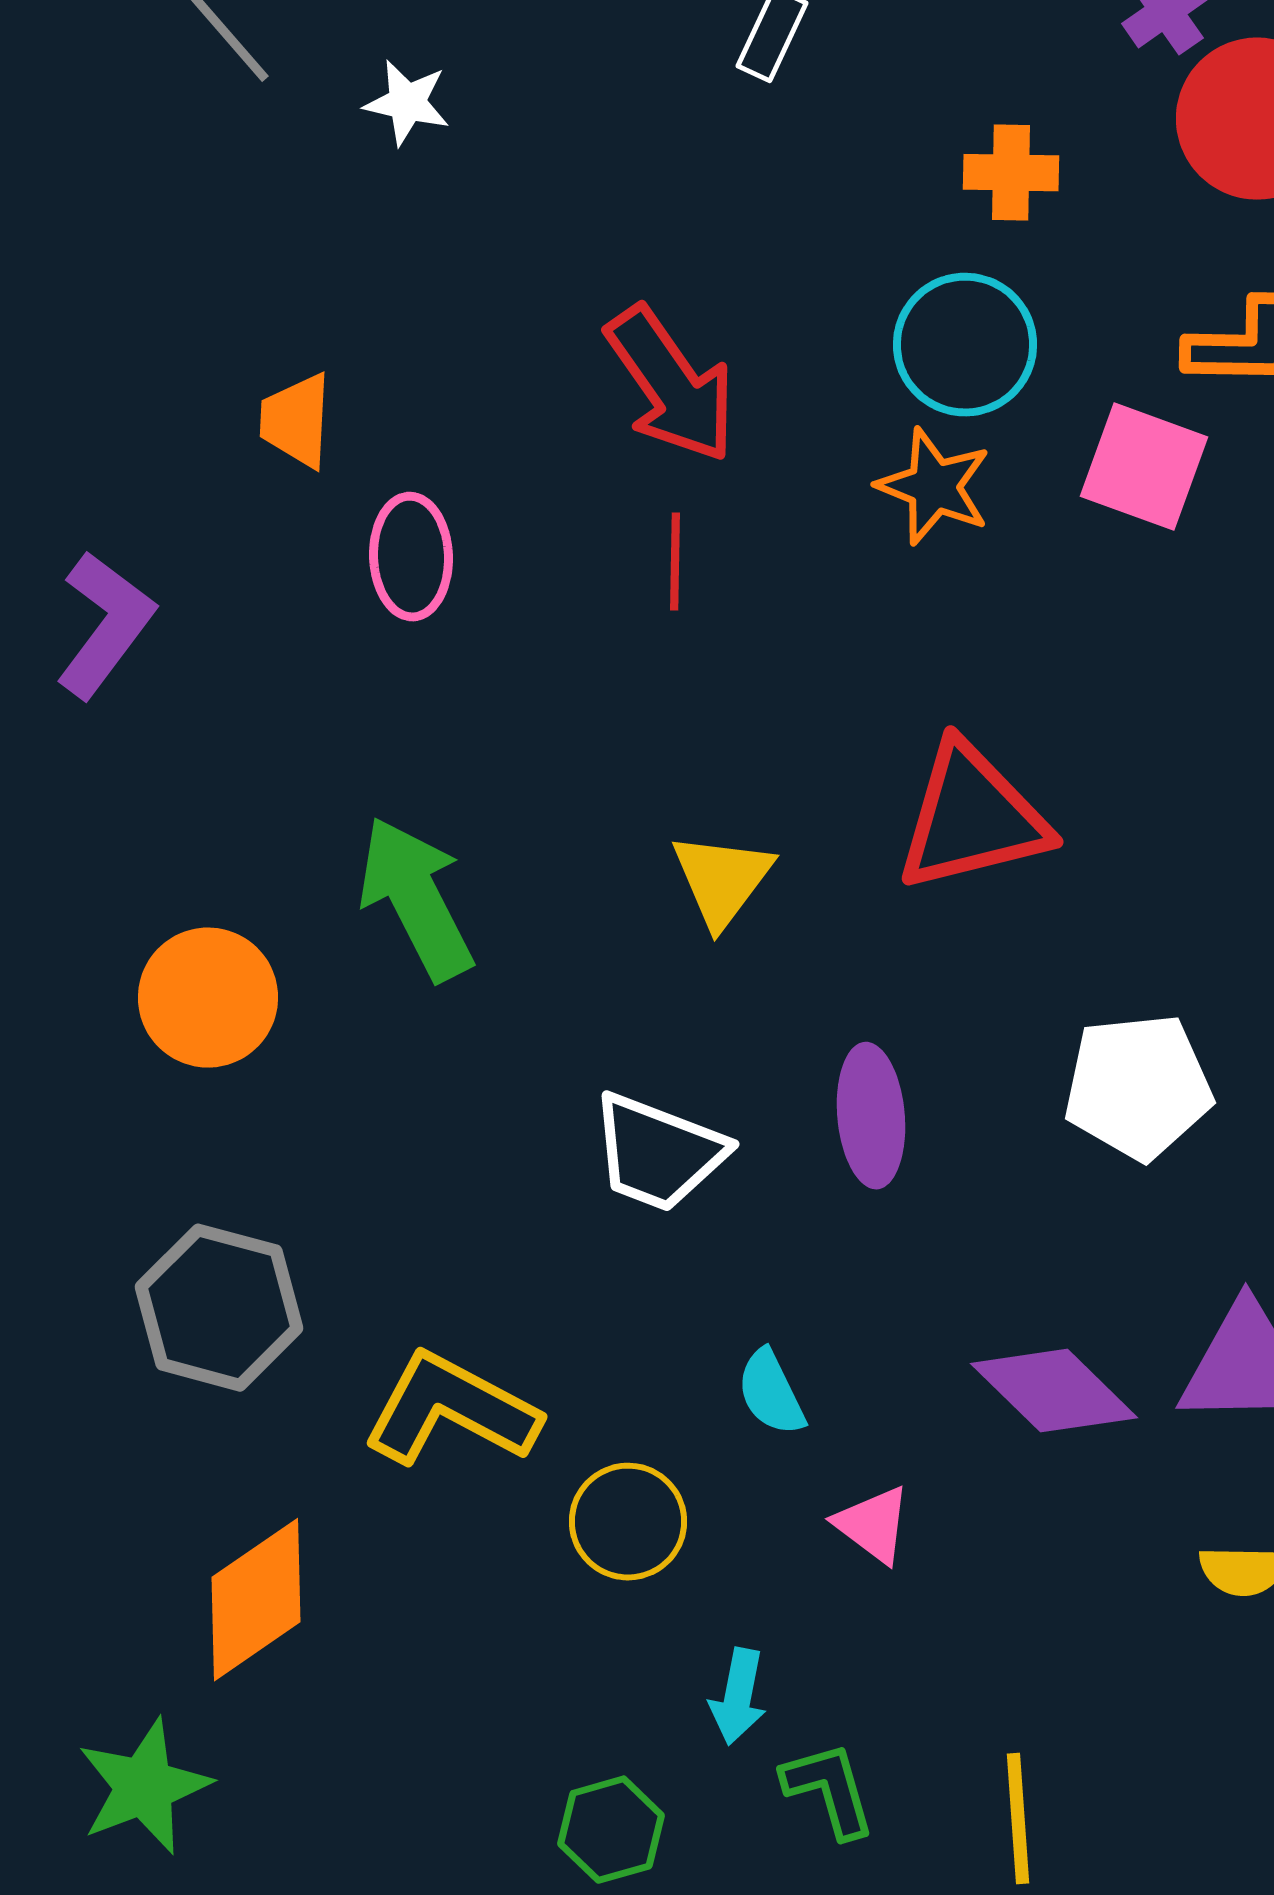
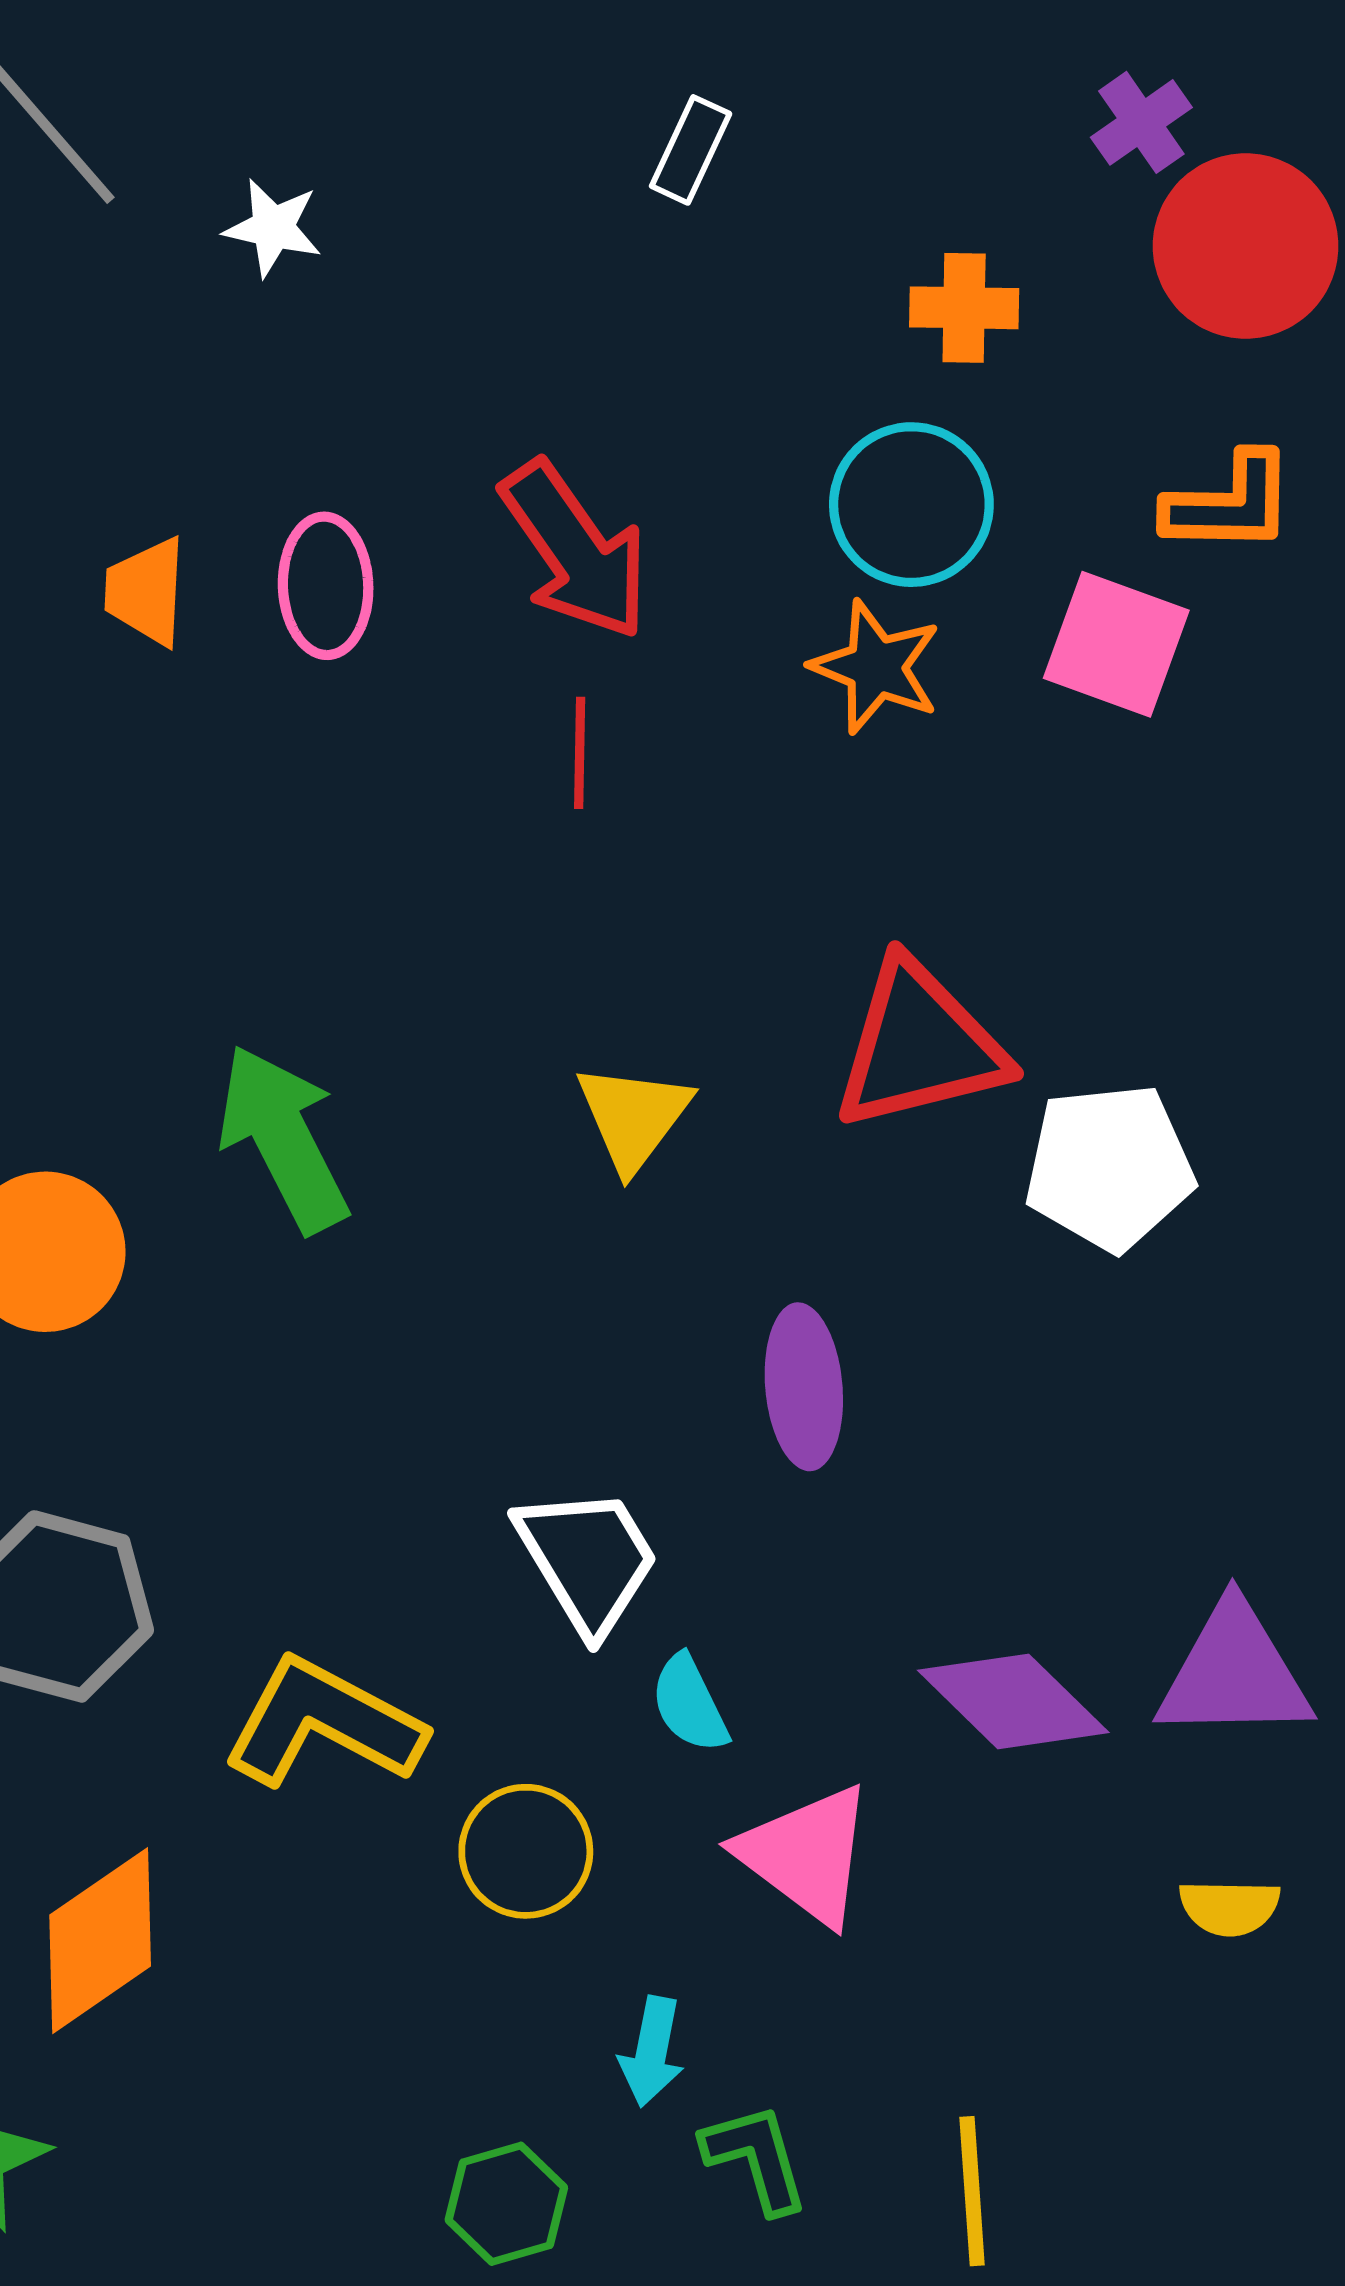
pink ellipse: (411, 557) -> (326, 586), moved
white pentagon: (1138, 1087) -> (1109, 1167), moved
white trapezoid: (658, 1153) -> (588, 1560), moved, turned -142
pink triangle: (873, 1525) -> (806, 1855), size x1.6

